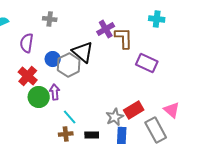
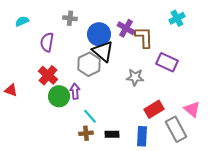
cyan cross: (157, 19) -> (177, 18), turned -35
purple cross: (106, 29) -> (126, 28), turned -30
blue circle: (53, 59) -> (99, 34), moved, size x1.5
gray star: (115, 117) -> (135, 77), moved, turned 30

